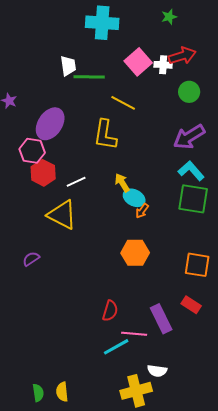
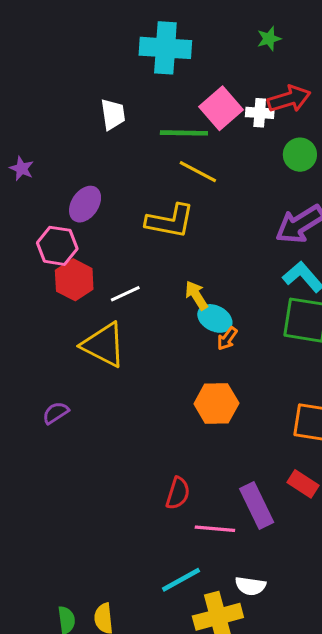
green line: (89, 77) -> (184, 133), moved
purple ellipse: (50, 124) -> (85, 204), size x0.7
yellow L-shape: (105, 135) -> (170, 221), turned -88
cyan line: (116, 347) -> (181, 580), moved

